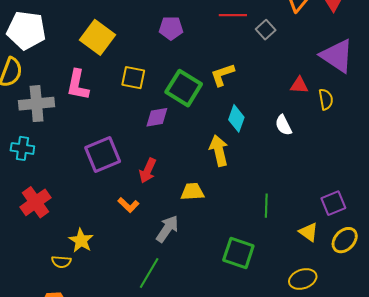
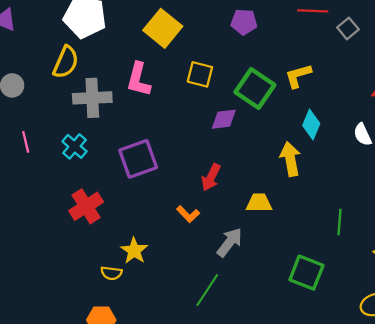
cyan cross: (22, 148) -> (75, 146), turned 30
purple square: (103, 155) -> (138, 159), moved

